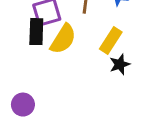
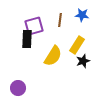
yellow semicircle: (63, 39) -> (53, 56), moved

